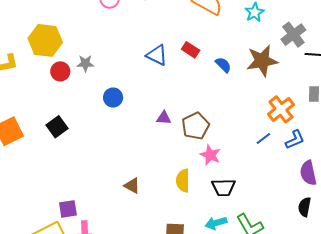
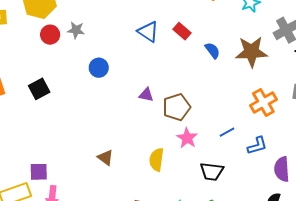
blue line: (263, 139) -> (227, 132), moved
blue L-shape: (295, 140) -> (257, 146), moved
black trapezoid: (223, 187) -> (212, 172), moved

